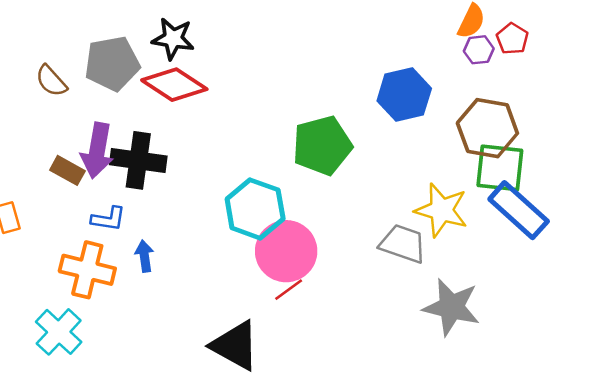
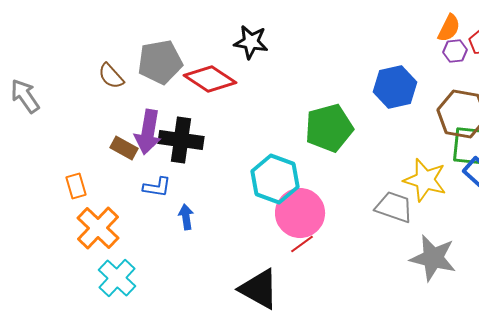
black star: (173, 39) -> (251, 42), moved
orange cross: (87, 270) -> (98, 228), moved, turned 30

